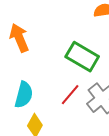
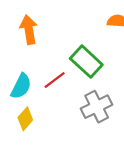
red line: (70, 95) -> (55, 80), moved

